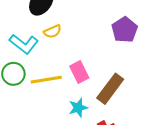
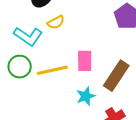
pink rectangle: (79, 72) -> (85, 61), turned 30

